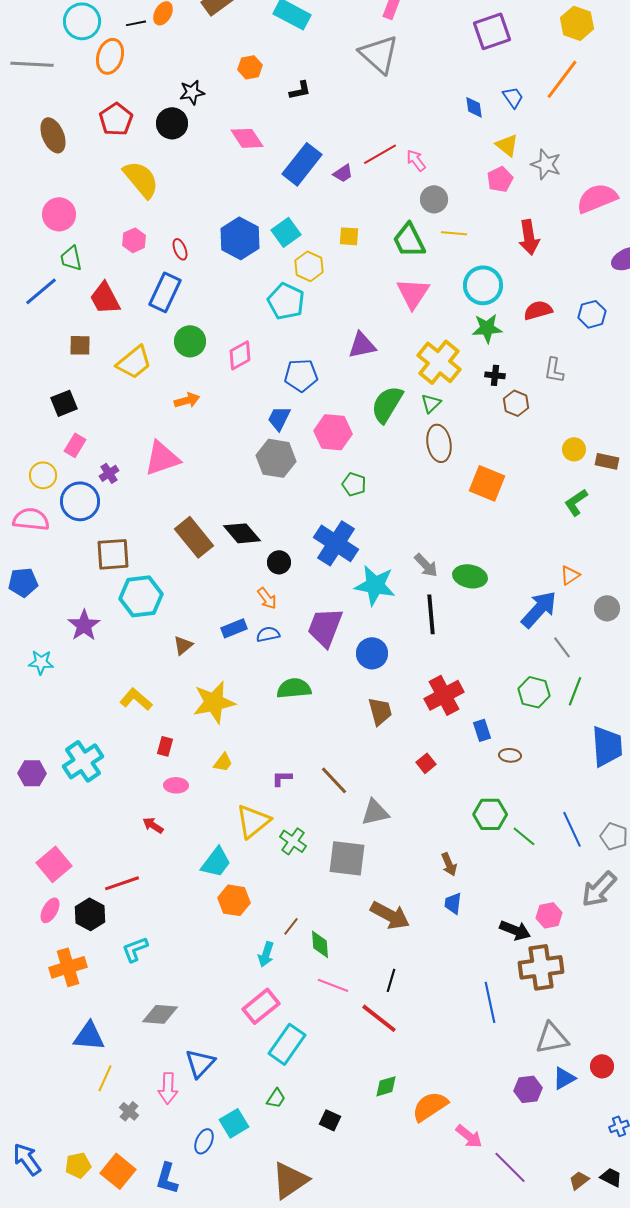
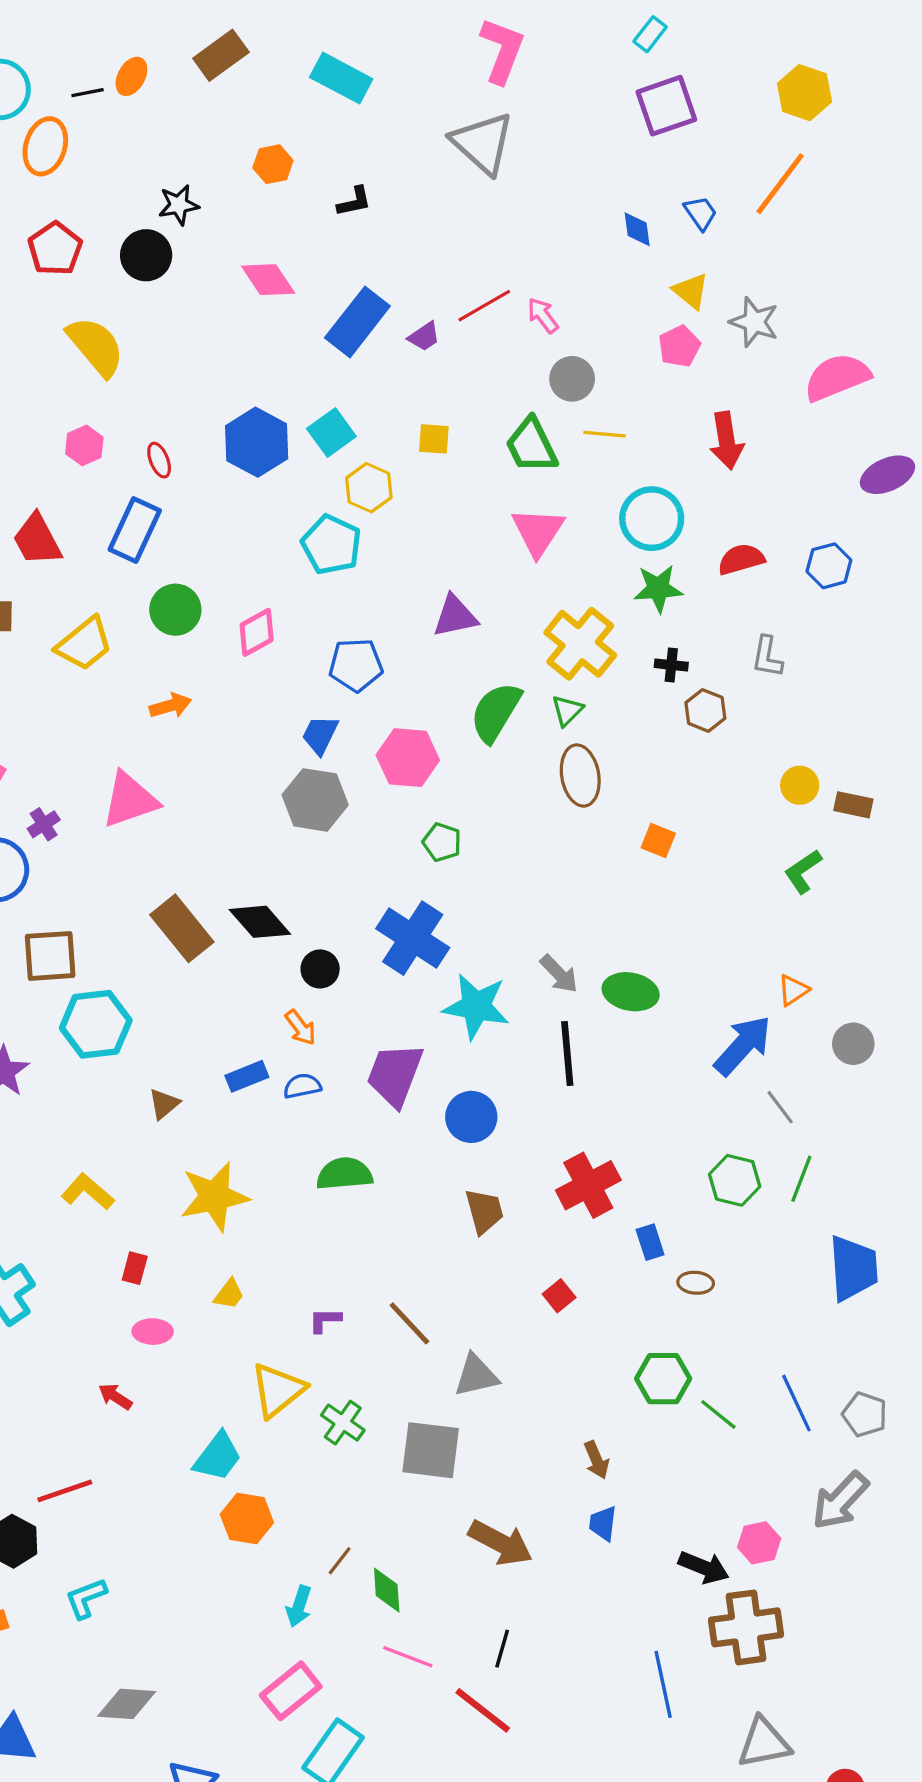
orange square: (487, 483) -> (658, 841), size x0.6

